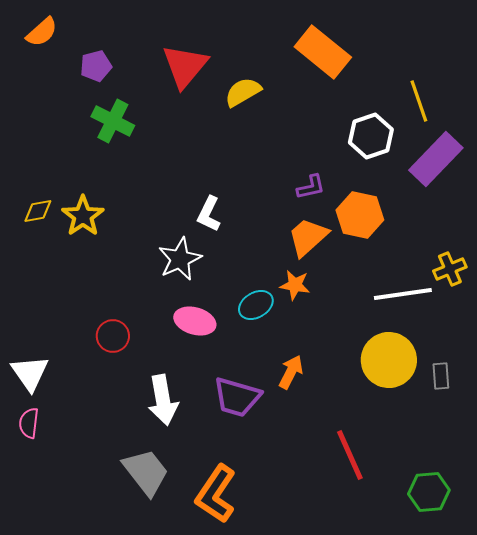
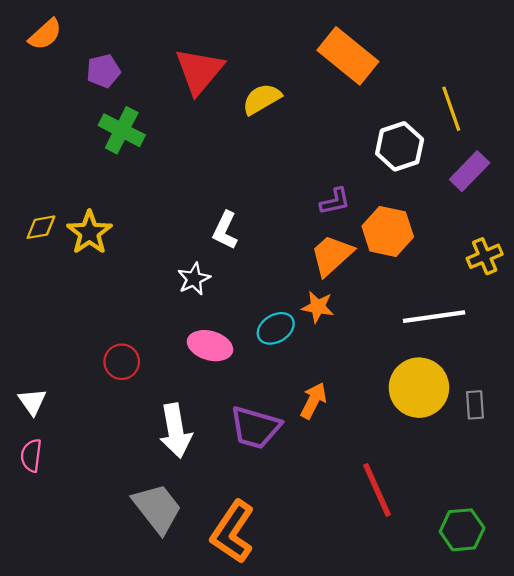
purple rectangle: (436, 159) -> (470, 171), size x0.7
white star: (180, 259) -> (194, 279), size x0.7
yellow cross: (450, 269) -> (485, 256), moved
white triangle: (30, 373) -> (32, 402), size x0.7

